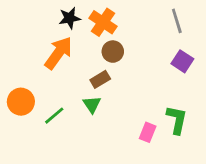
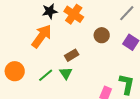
gray line: (177, 21) -> (127, 13), turned 60
brown circle: (113, 52) -> (102, 35), moved
green line: (54, 116) -> (46, 75), moved

